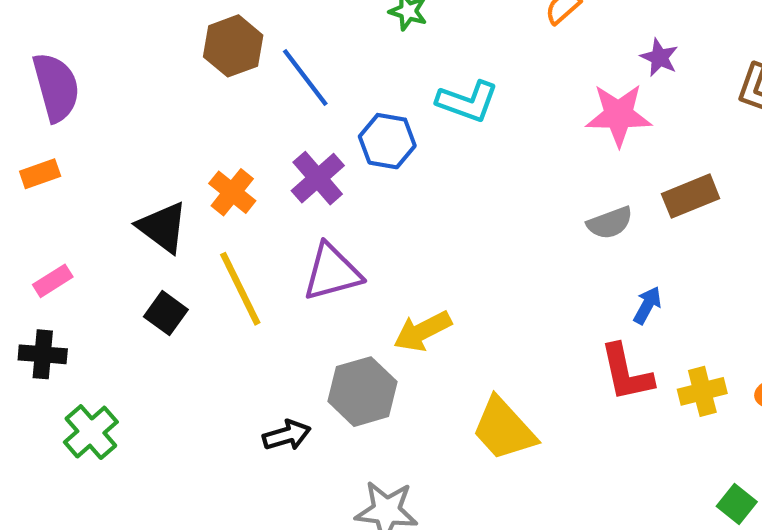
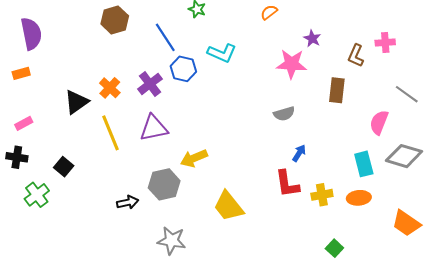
blue line: (305, 78) -> (165, 37), moved
brown rectangle: (691, 196) -> (337, 90), moved, turned -65
black triangle: (163, 227) -> (76, 102), turned 44
black square: (166, 313) -> (64, 167), moved

